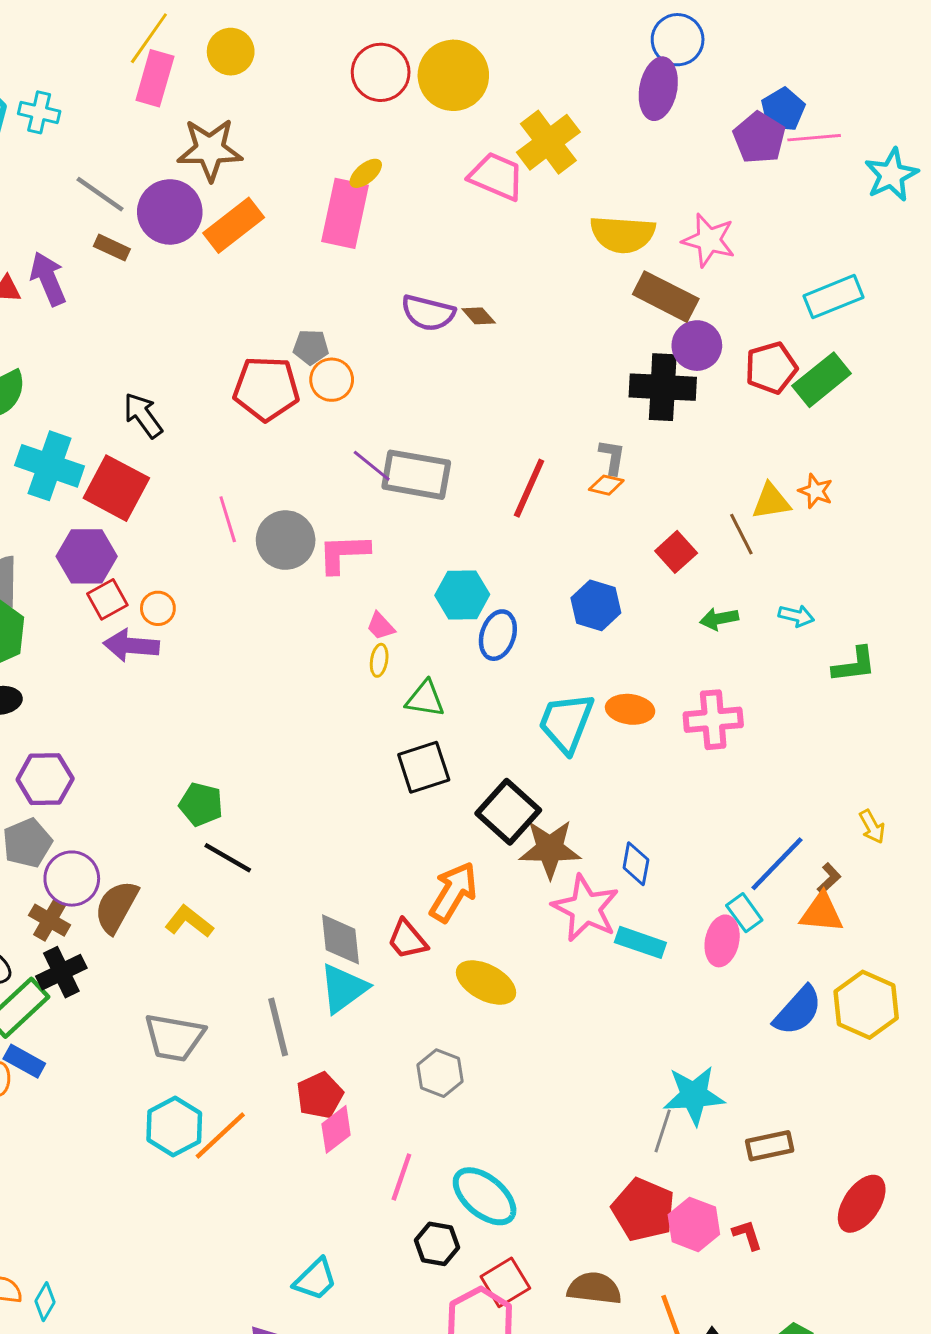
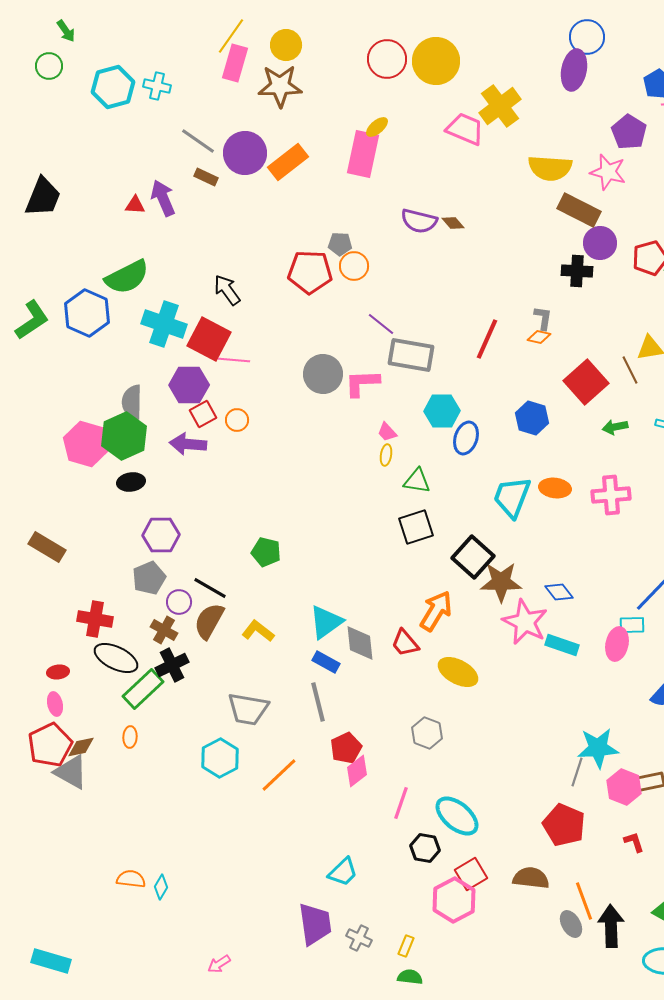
purple pentagon: (759, 138) -> (629, 132), moved
brown star: (210, 150) -> (280, 86), moved
black cross: (663, 387) -> (577, 271), size x0.7
gray rectangle: (416, 475) -> (411, 355), moved
pink line: (228, 519) -> (234, 360), moved, turned -68
red square: (676, 552) -> (586, 382), size x1.6
purple arrow: (131, 645) -> (188, 444), moved
black line: (228, 858) -> (210, 588), moved
blue diamond: (636, 864) -> (559, 592), turned -48
purple circle: (72, 879) -> (179, 602), size x0.7
cyan rectangle: (744, 913) -> (632, 625), turned -55
cyan triangle: (343, 988) -> (326, 622), moved
blue rectangle: (24, 1061) -> (326, 662), moved
cyan hexagon: (174, 1126) -> (220, 758), moved
pink hexagon: (694, 1224) -> (624, 787), moved

